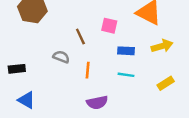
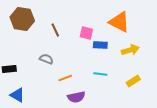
brown line: (80, 36) -> (55, 30), moved
blue rectangle: (126, 51) -> (100, 45), moved
orange line: (88, 70) -> (65, 78), moved, turned 64

